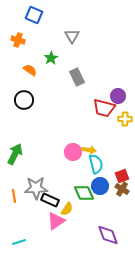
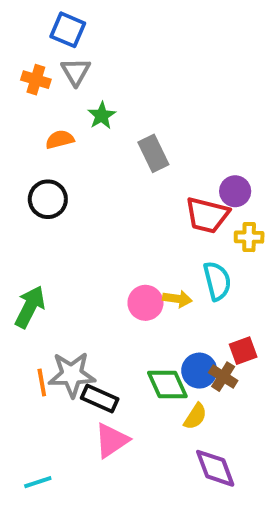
gray triangle: (72, 36) -> (76, 72), moved
orange semicircle: (30, 70) -> (60, 139), turned -48
cyan semicircle: (96, 164) -> (217, 281), moved
brown cross: (122, 189) -> (223, 377), moved
orange line: (14, 196) -> (42, 383), moved
yellow semicircle: (67, 209) -> (195, 416), moved

